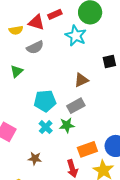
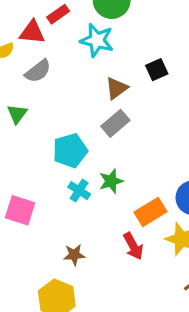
brown triangle: (81, 80) -> (117, 88), moved
gray rectangle: (76, 106) -> (115, 123), moved
brown star: (35, 158) -> (74, 255), moved

